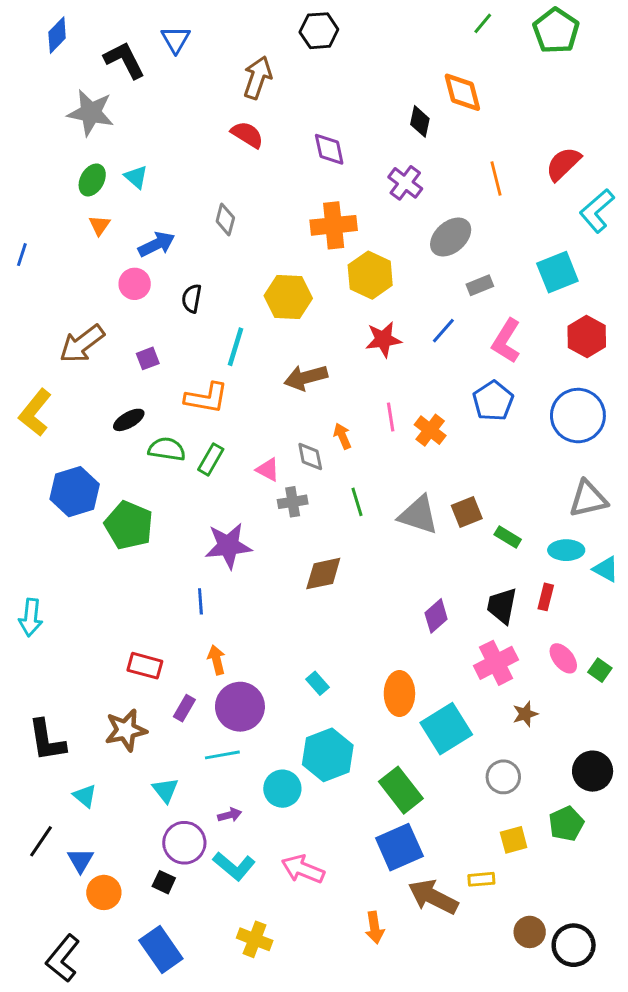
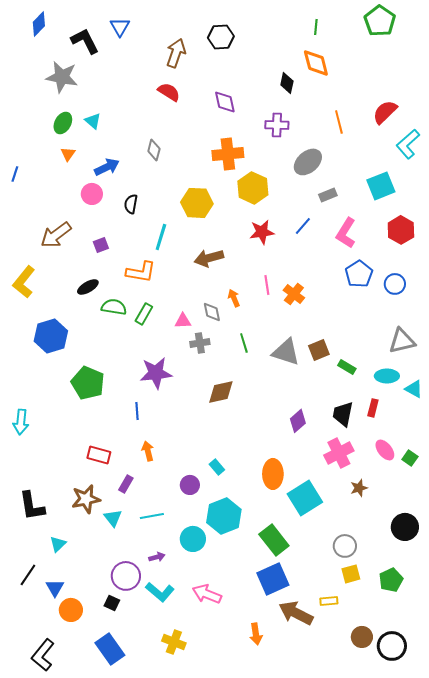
green line: (483, 23) -> (316, 27), moved, turned -35
black hexagon: (319, 31) -> (221, 37), moved
purple cross: (405, 183) -> (277, 125), turned -35
blue pentagon: (493, 401) -> (359, 274), moved
blue circle: (578, 416) -> (395, 284), size x0.6
pink triangle: (268, 470) -> (183, 321), turned -30
green pentagon: (129, 525) -> (88, 383), moved
purple circle: (240, 707) -> (190, 485), moved, size x0.6
gray circle: (503, 777) -> (345, 546), moved
cyan triangle: (165, 790) -> (113, 518), moved
cyan triangle: (85, 796) -> (58, 544), turned 36
green pentagon: (566, 824) -> (391, 580), moved

